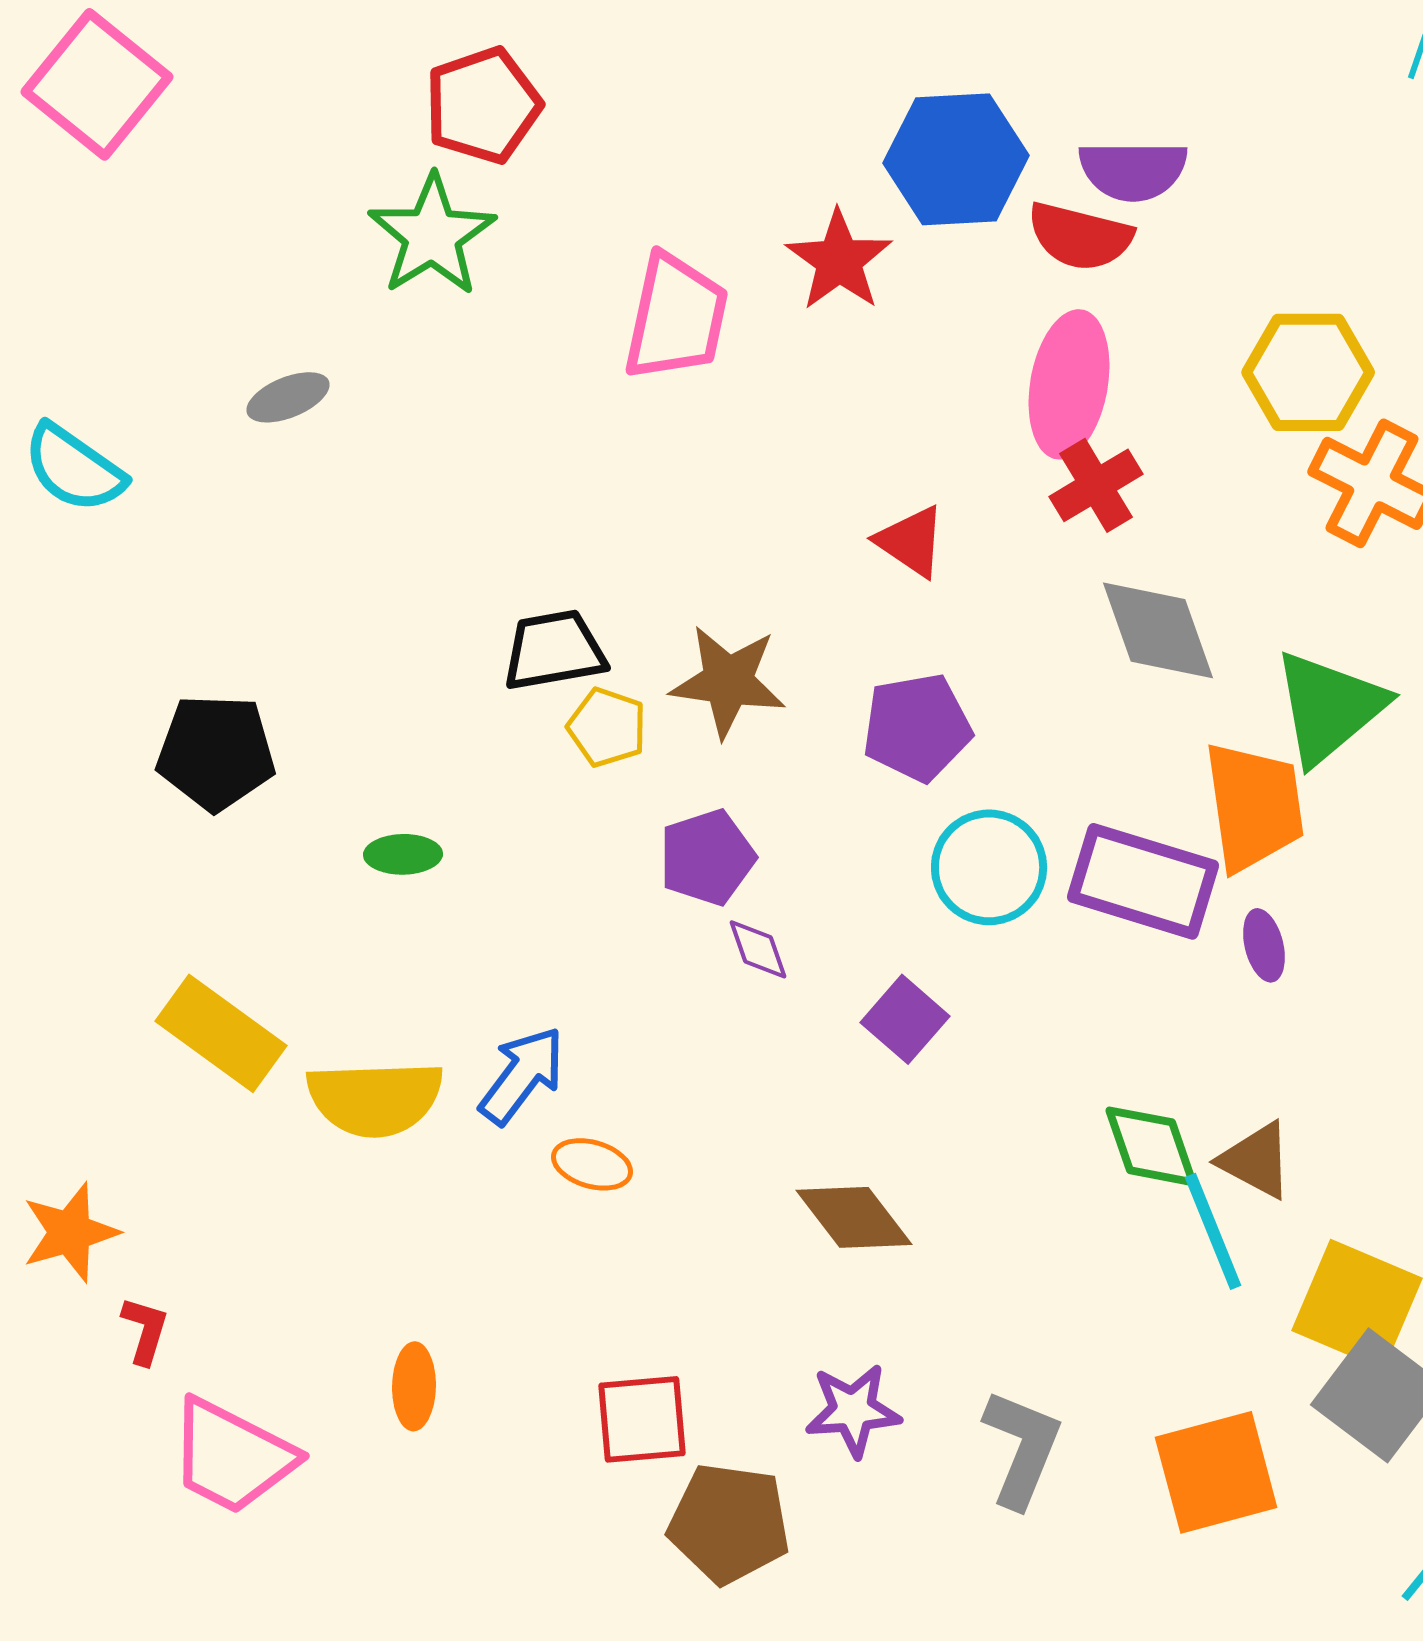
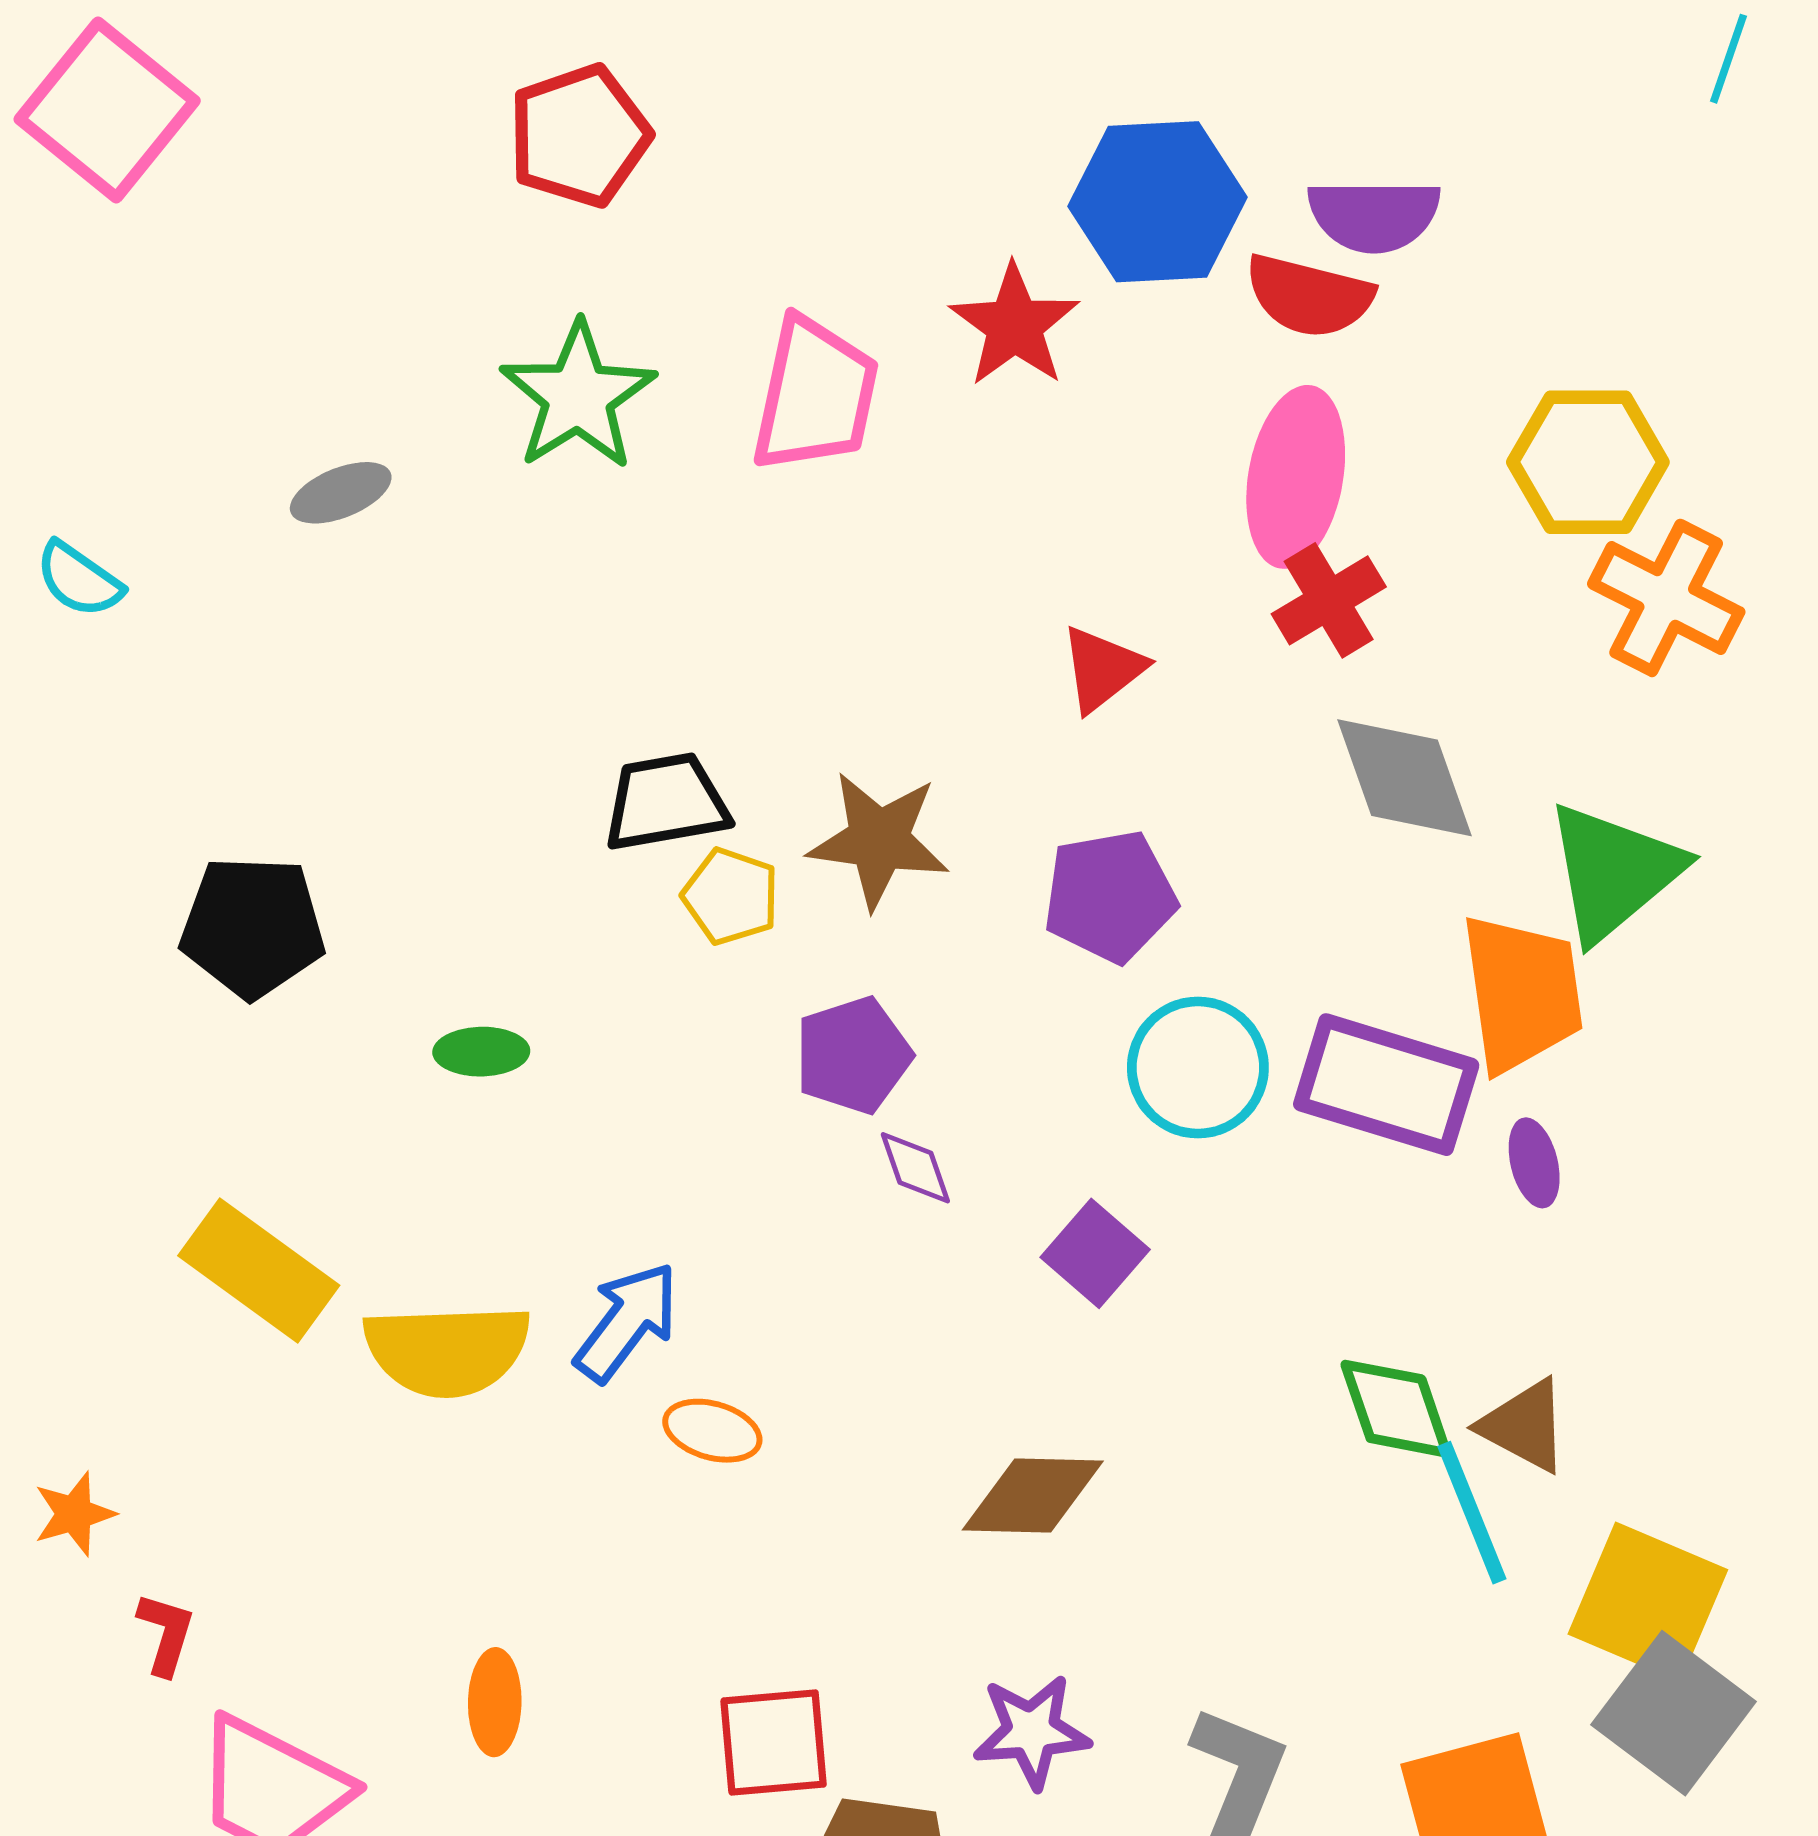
green star: (432, 235) -> (578, 396), moved
cyan semicircle: (74, 468) -> (79, 580), size x0.7
red triangle: (911, 541) -> (1102, 669), turned 48
brown diamond: (854, 1217) -> (1033, 1495), turned -51
orange star: (70, 1232) -> (74, 1514), size x0.7

